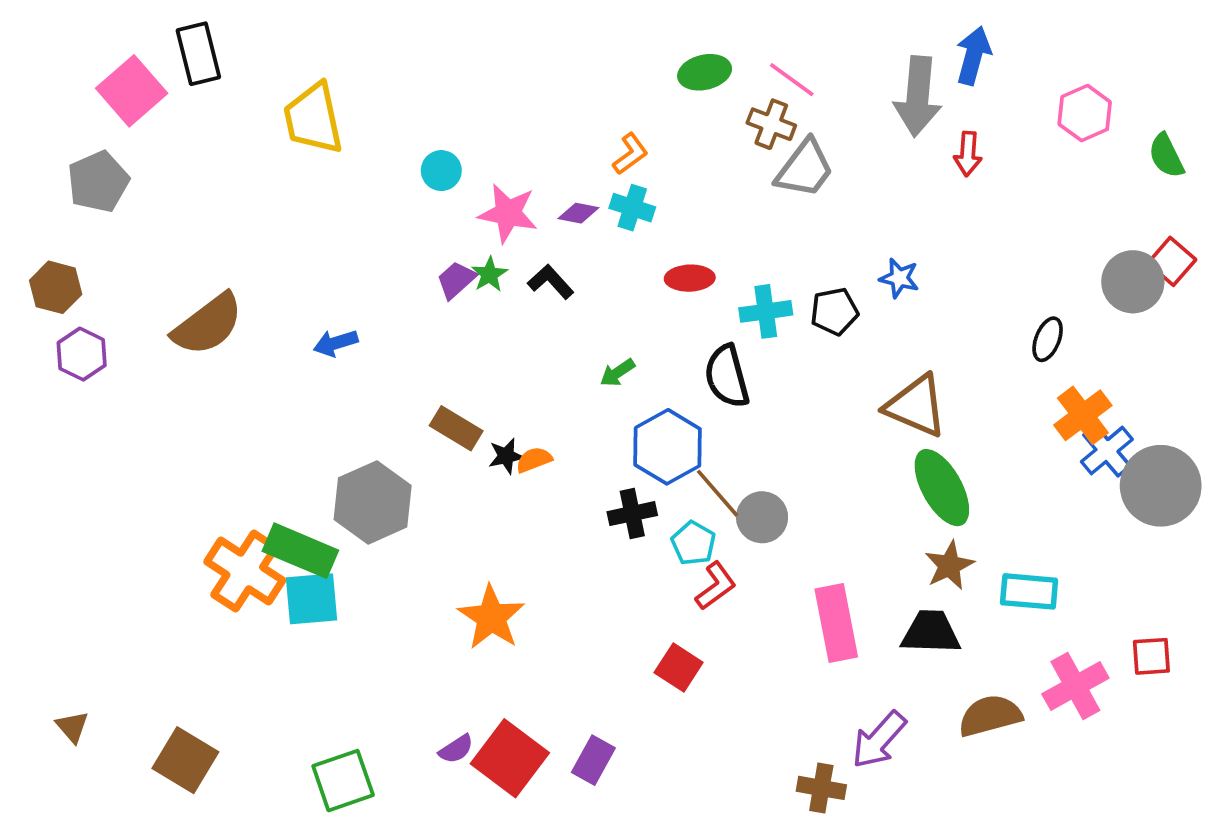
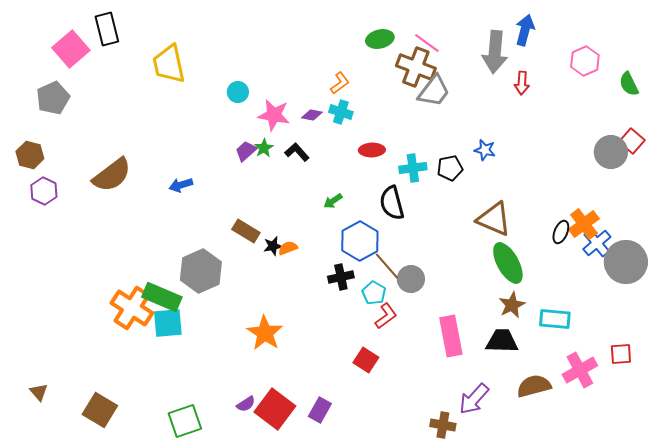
brown cross: (771, 124) -> (416, 67), size x1.5
black ellipse: (1048, 339) -> (561, 232), moved

